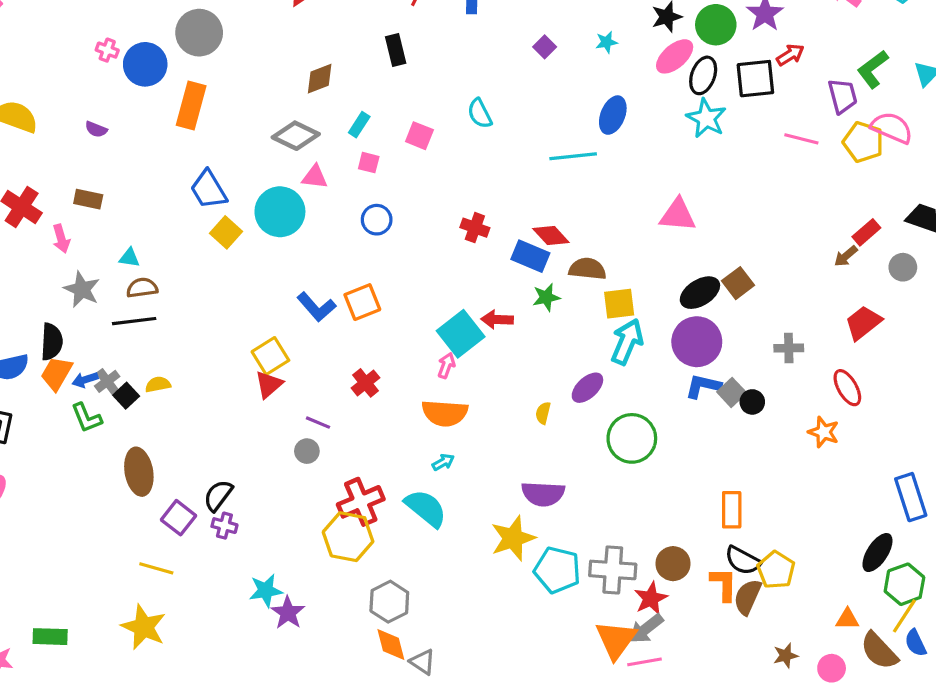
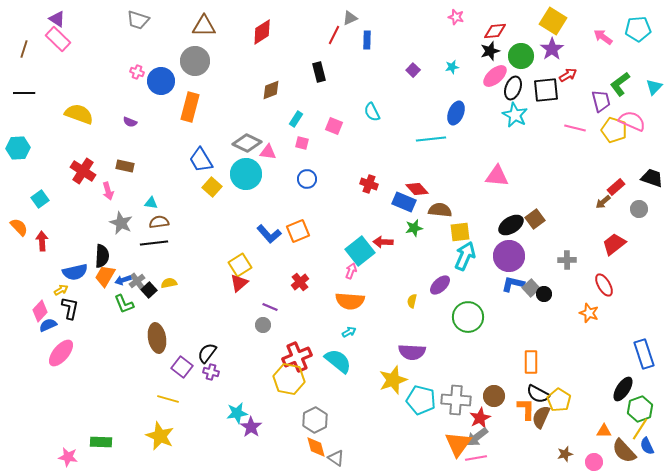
gray diamond: (296, 136) -> (247, 143), moved

